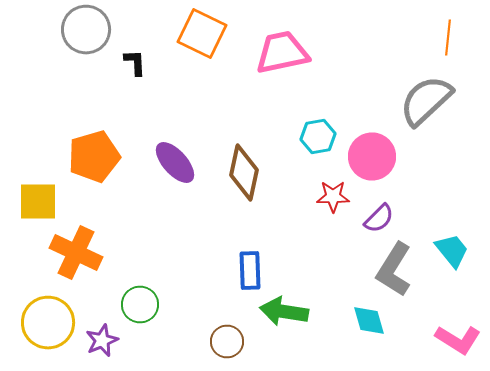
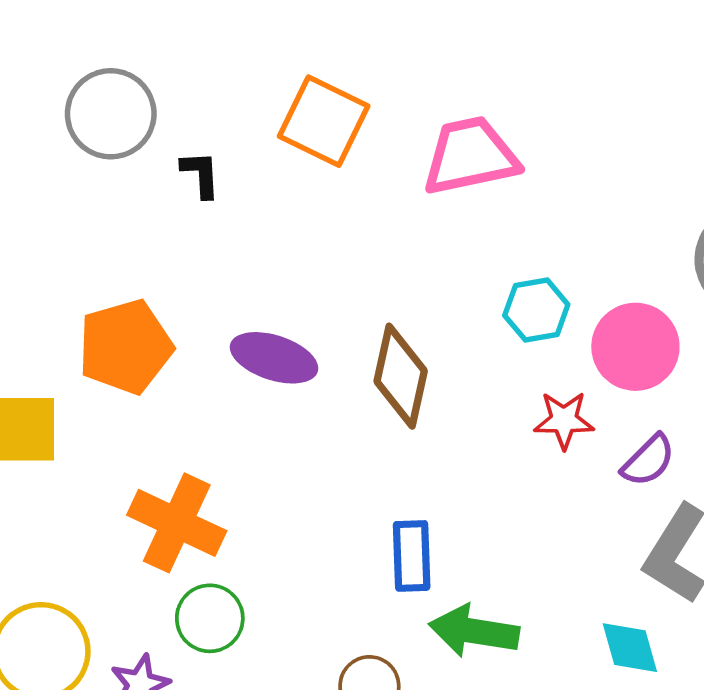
purple ellipse: (175, 162) -> (274, 358), turned -30
orange cross: (76, 252) -> (177, 523), moved

